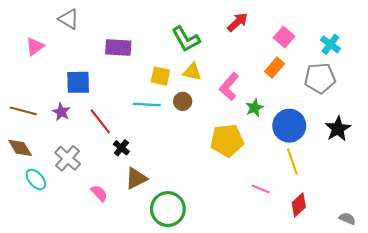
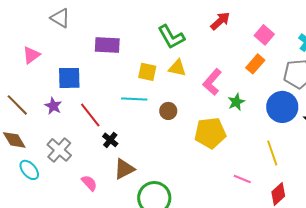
pink triangle: (35, 46) -> (31, 55), moved
brown circle: (183, 101) -> (168, 111), moved
brown line: (23, 111) -> (17, 105), turned 30
blue circle: (289, 126) -> (282, 107), moved

